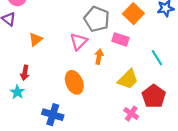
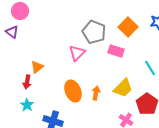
orange triangle: (36, 39) -> (37, 67), moved
orange arrow: (99, 57) -> (96, 93), moved
cyan star: (17, 92) -> (27, 105), moved

